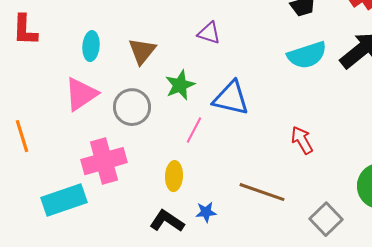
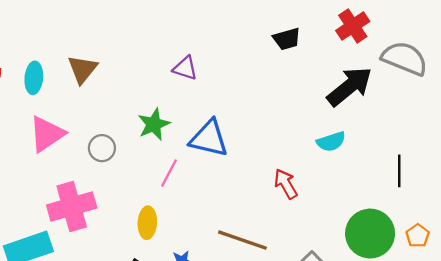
cyan ellipse: (91, 46) -> (34, 78), moved
brown triangle: (142, 51) -> (82, 69), moved
cyan semicircle: (307, 55) -> (331, 142), moved, size x0.7
gray circle: (132, 107) -> (102, 148), size x0.7

